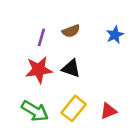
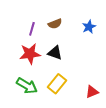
red triangle: (108, 111) -> (92, 92), moved

